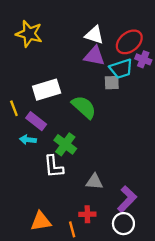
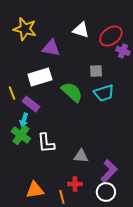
purple triangle: (94, 56) -> (51, 48), moved
cyan trapezoid: (121, 69) -> (104, 93), moved
cyan arrow: (28, 140) -> (24, 120), turned -80
green cross: (65, 144) -> (21, 135), moved

